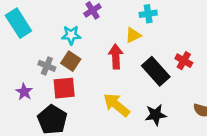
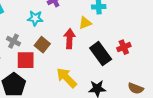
brown square: (71, 61) -> (42, 45), moved
red cross: (184, 61) -> (124, 47), turned 32

